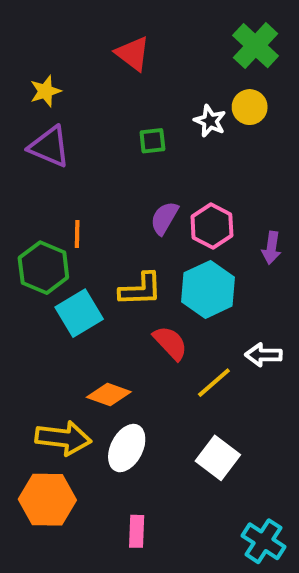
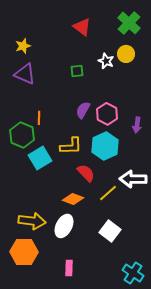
red triangle: (133, 54) -> (82, 27), moved
white arrow: (263, 355) -> (133, 179), size x1.5
orange diamond: (109, 395) -> (73, 199), moved

